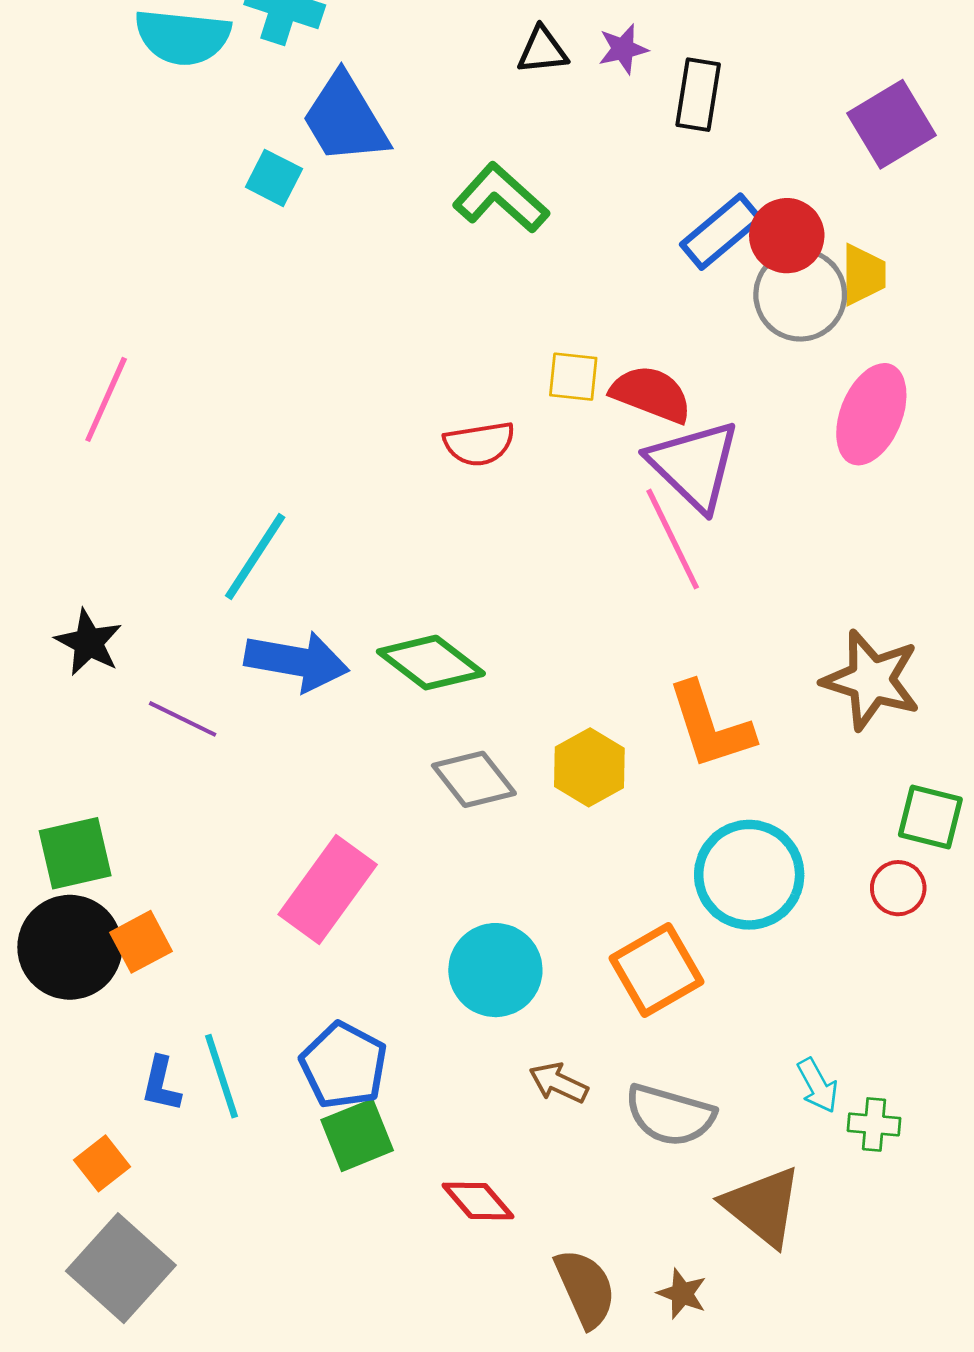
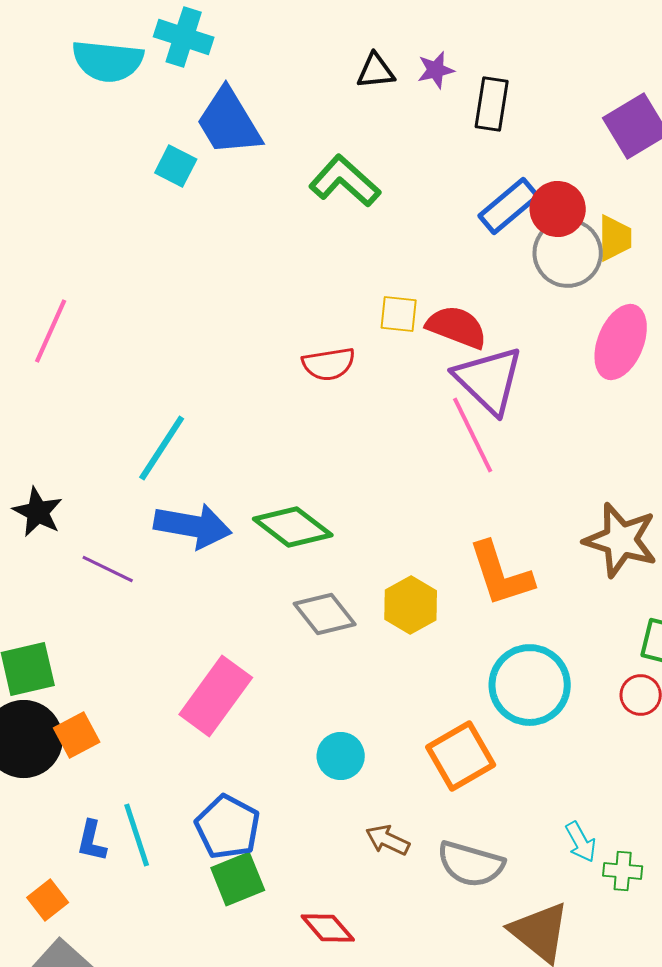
cyan circle: (495, 970) -> (341, 756), size x0.7

